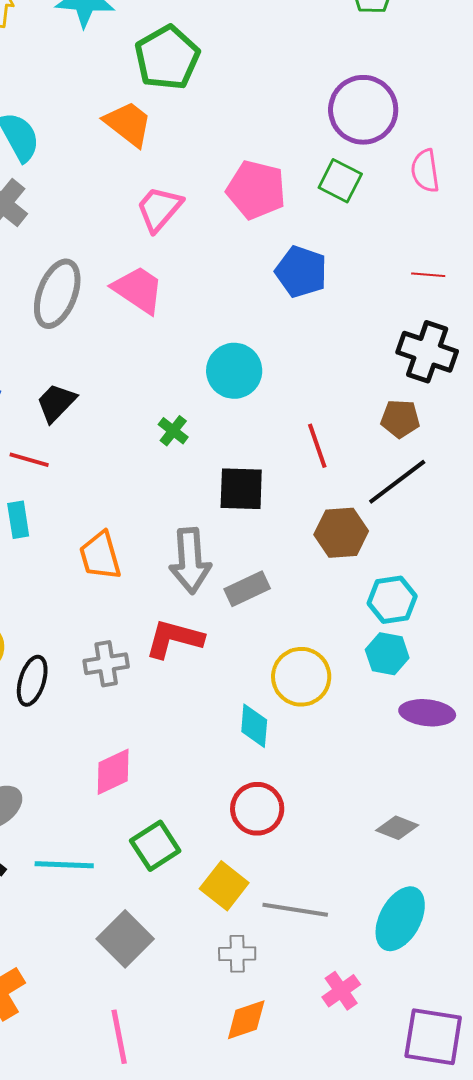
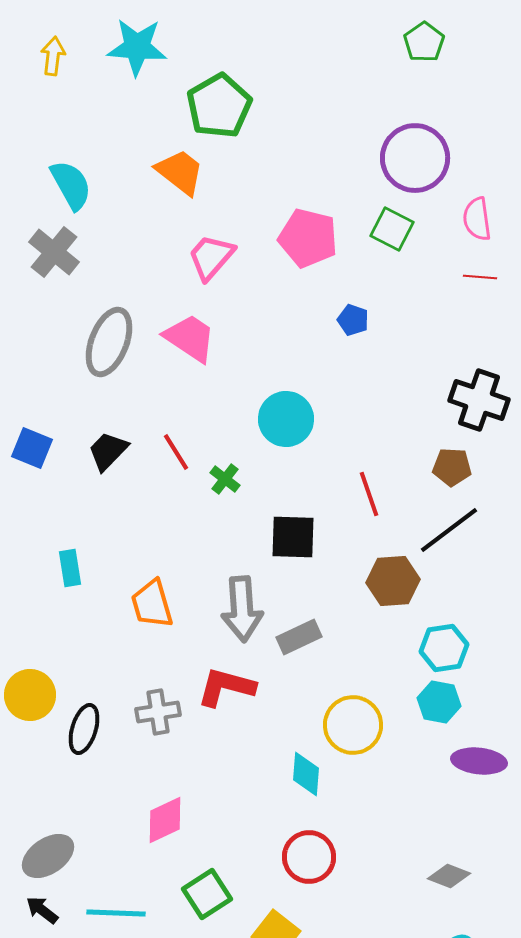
blue pentagon: (301, 272) -> (353, 320), size x0.6
red line: (428, 275) -> (480, 277), moved
red line: (29, 460) -> (176, 452), moved, turned 42

